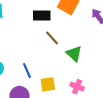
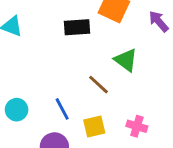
brown line: (52, 38) -> (98, 85), moved
green triangle: (74, 54) -> (126, 60), moved

